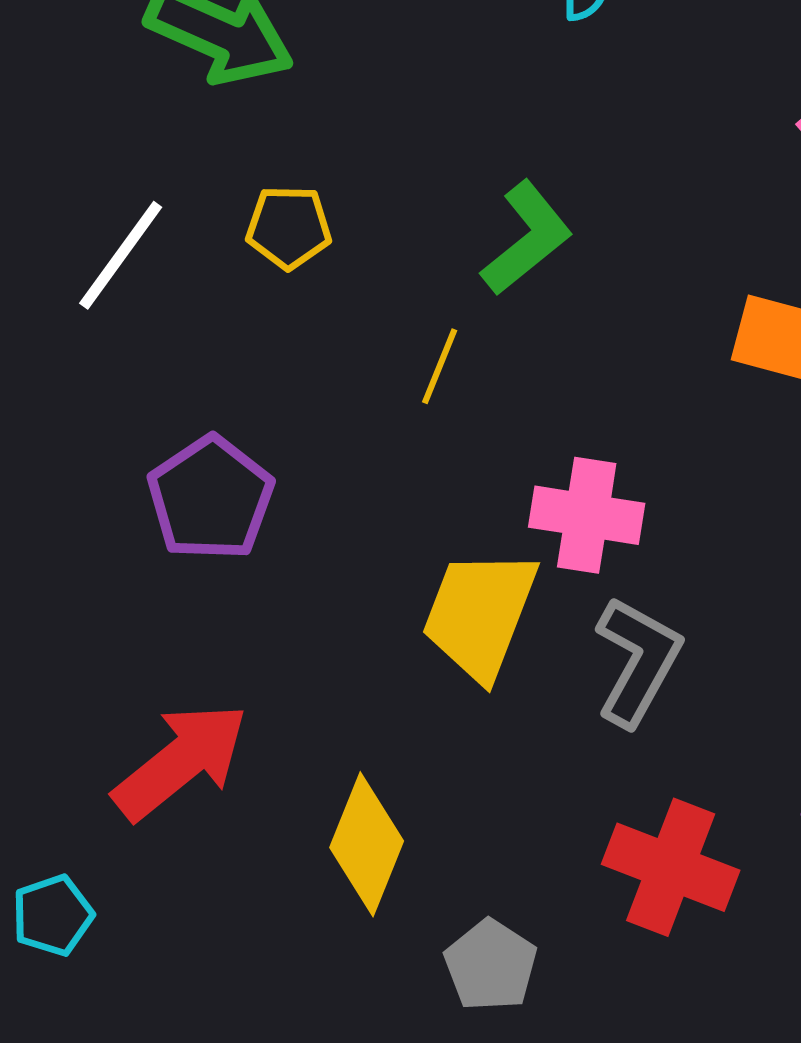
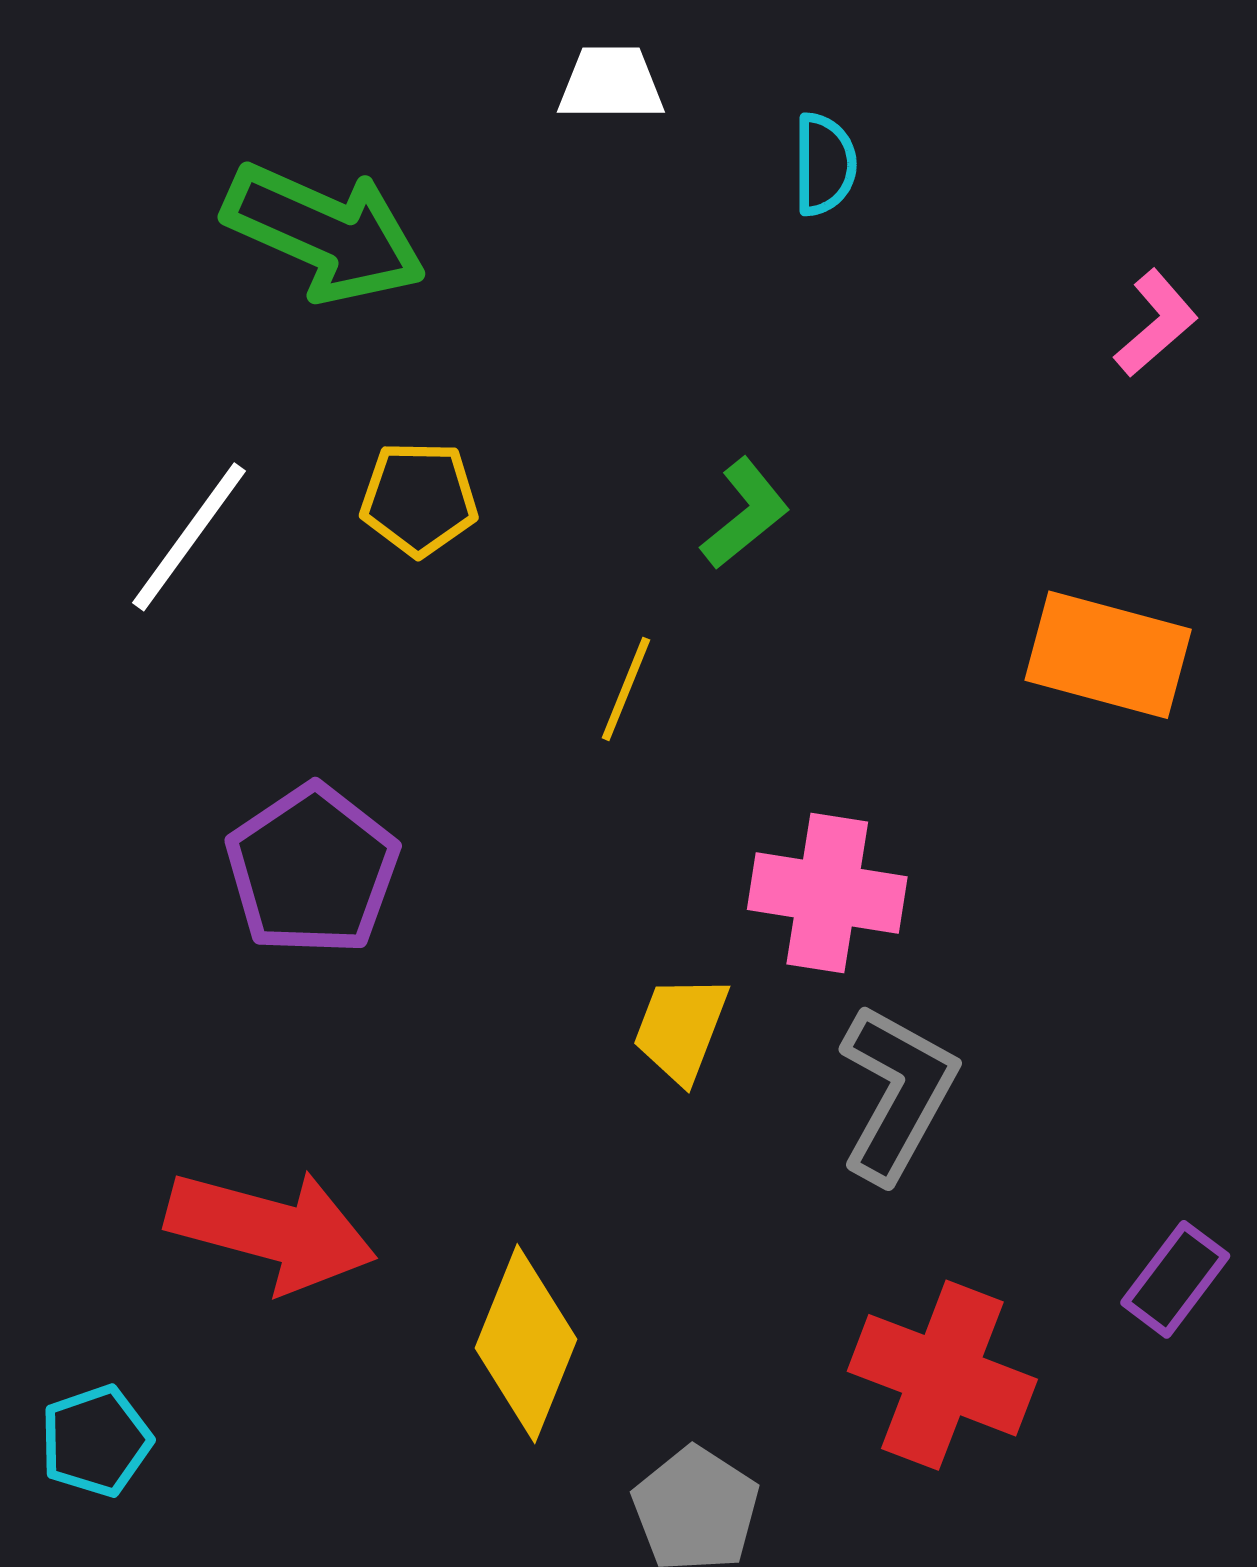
green L-shape: (527, 238) -> (745, 514), size x0.7
yellow trapezoid: (480, 614) -> (681, 1029), size x0.6
red arrow: (181, 761) -> (271, 1230), turned 54

